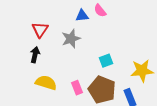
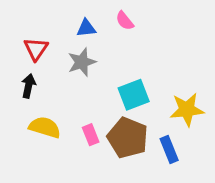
blue triangle: (82, 16) -> (86, 28), moved
cyan square: (106, 61) -> (134, 95), size x1.5

